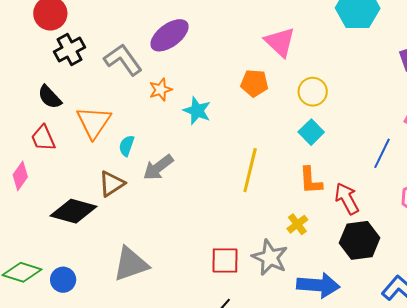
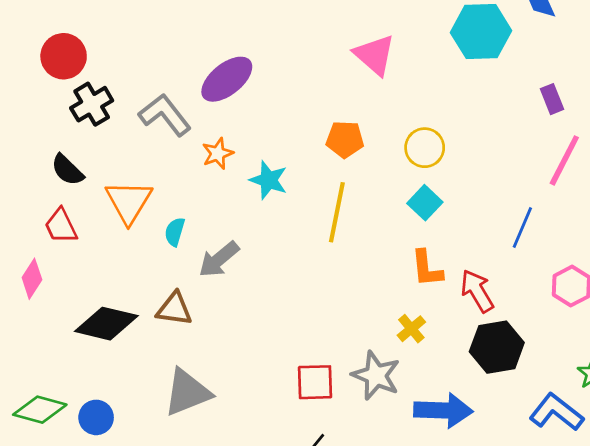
pink triangle: (280, 42) -> (374, 55), moved
yellow line: (250, 170) -> (337, 212), moved
brown triangle: (112, 184) -> (174, 309), moved, turned 44

